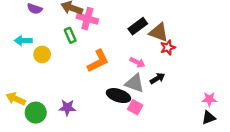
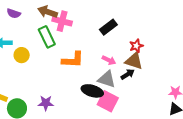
brown triangle: (159, 32) -> (134, 61), moved
green rectangle: (70, 35) -> (47, 37), size x1.5
orange L-shape: (98, 61) -> (73, 60), turned 30
pink square: (135, 107) -> (108, 101), size x1.5

